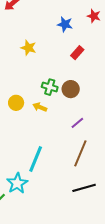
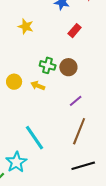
cyan line: (36, 159) -> (34, 138), turned -56

